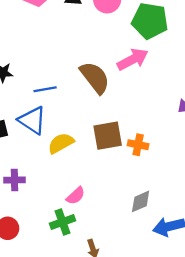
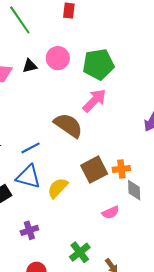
pink semicircle: (76, 196) -> (111, 212), moved, turned 36
gray diamond: (141, 201) -> (134, 190), moved, turned -50

